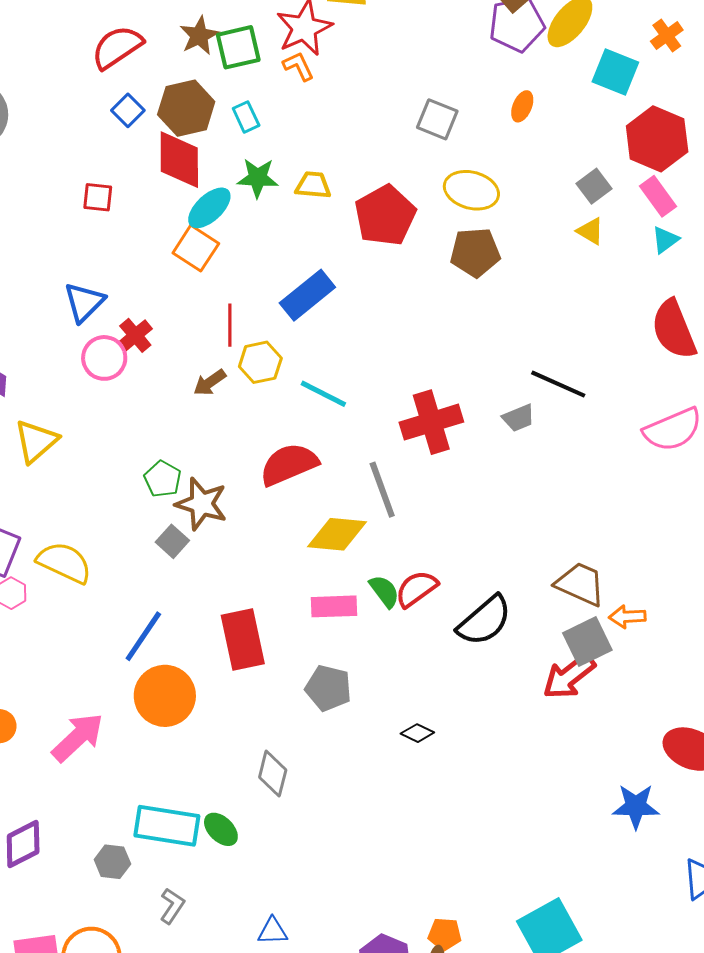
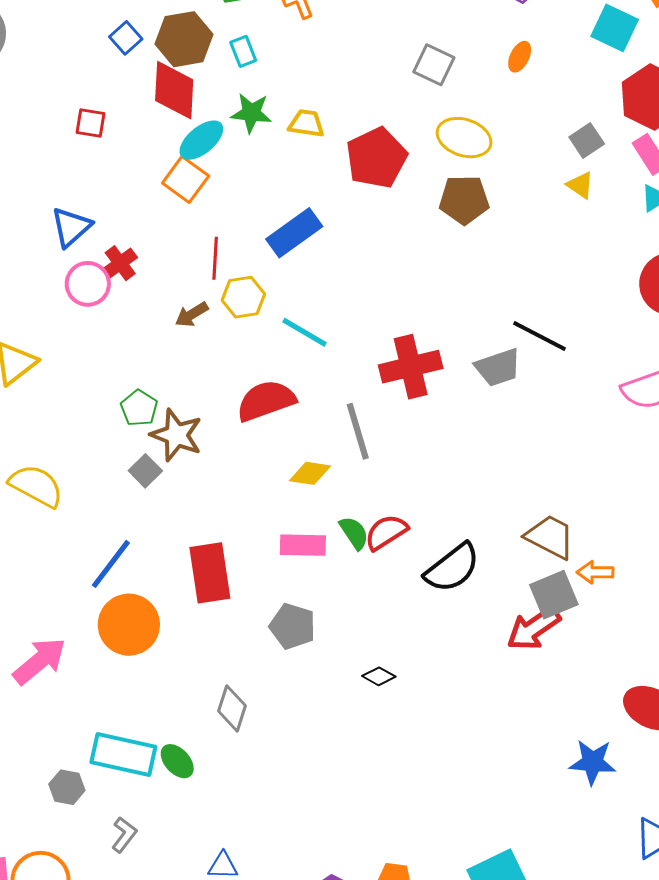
gray trapezoid: (519, 418) -> (498, 368), size x1.4
yellow diamond: (337, 534) -> (310, 473), size x0.7

